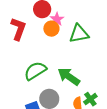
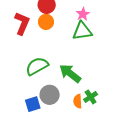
pink star: (57, 19) -> (83, 14), moved
orange circle: (51, 29) -> (46, 22), moved

